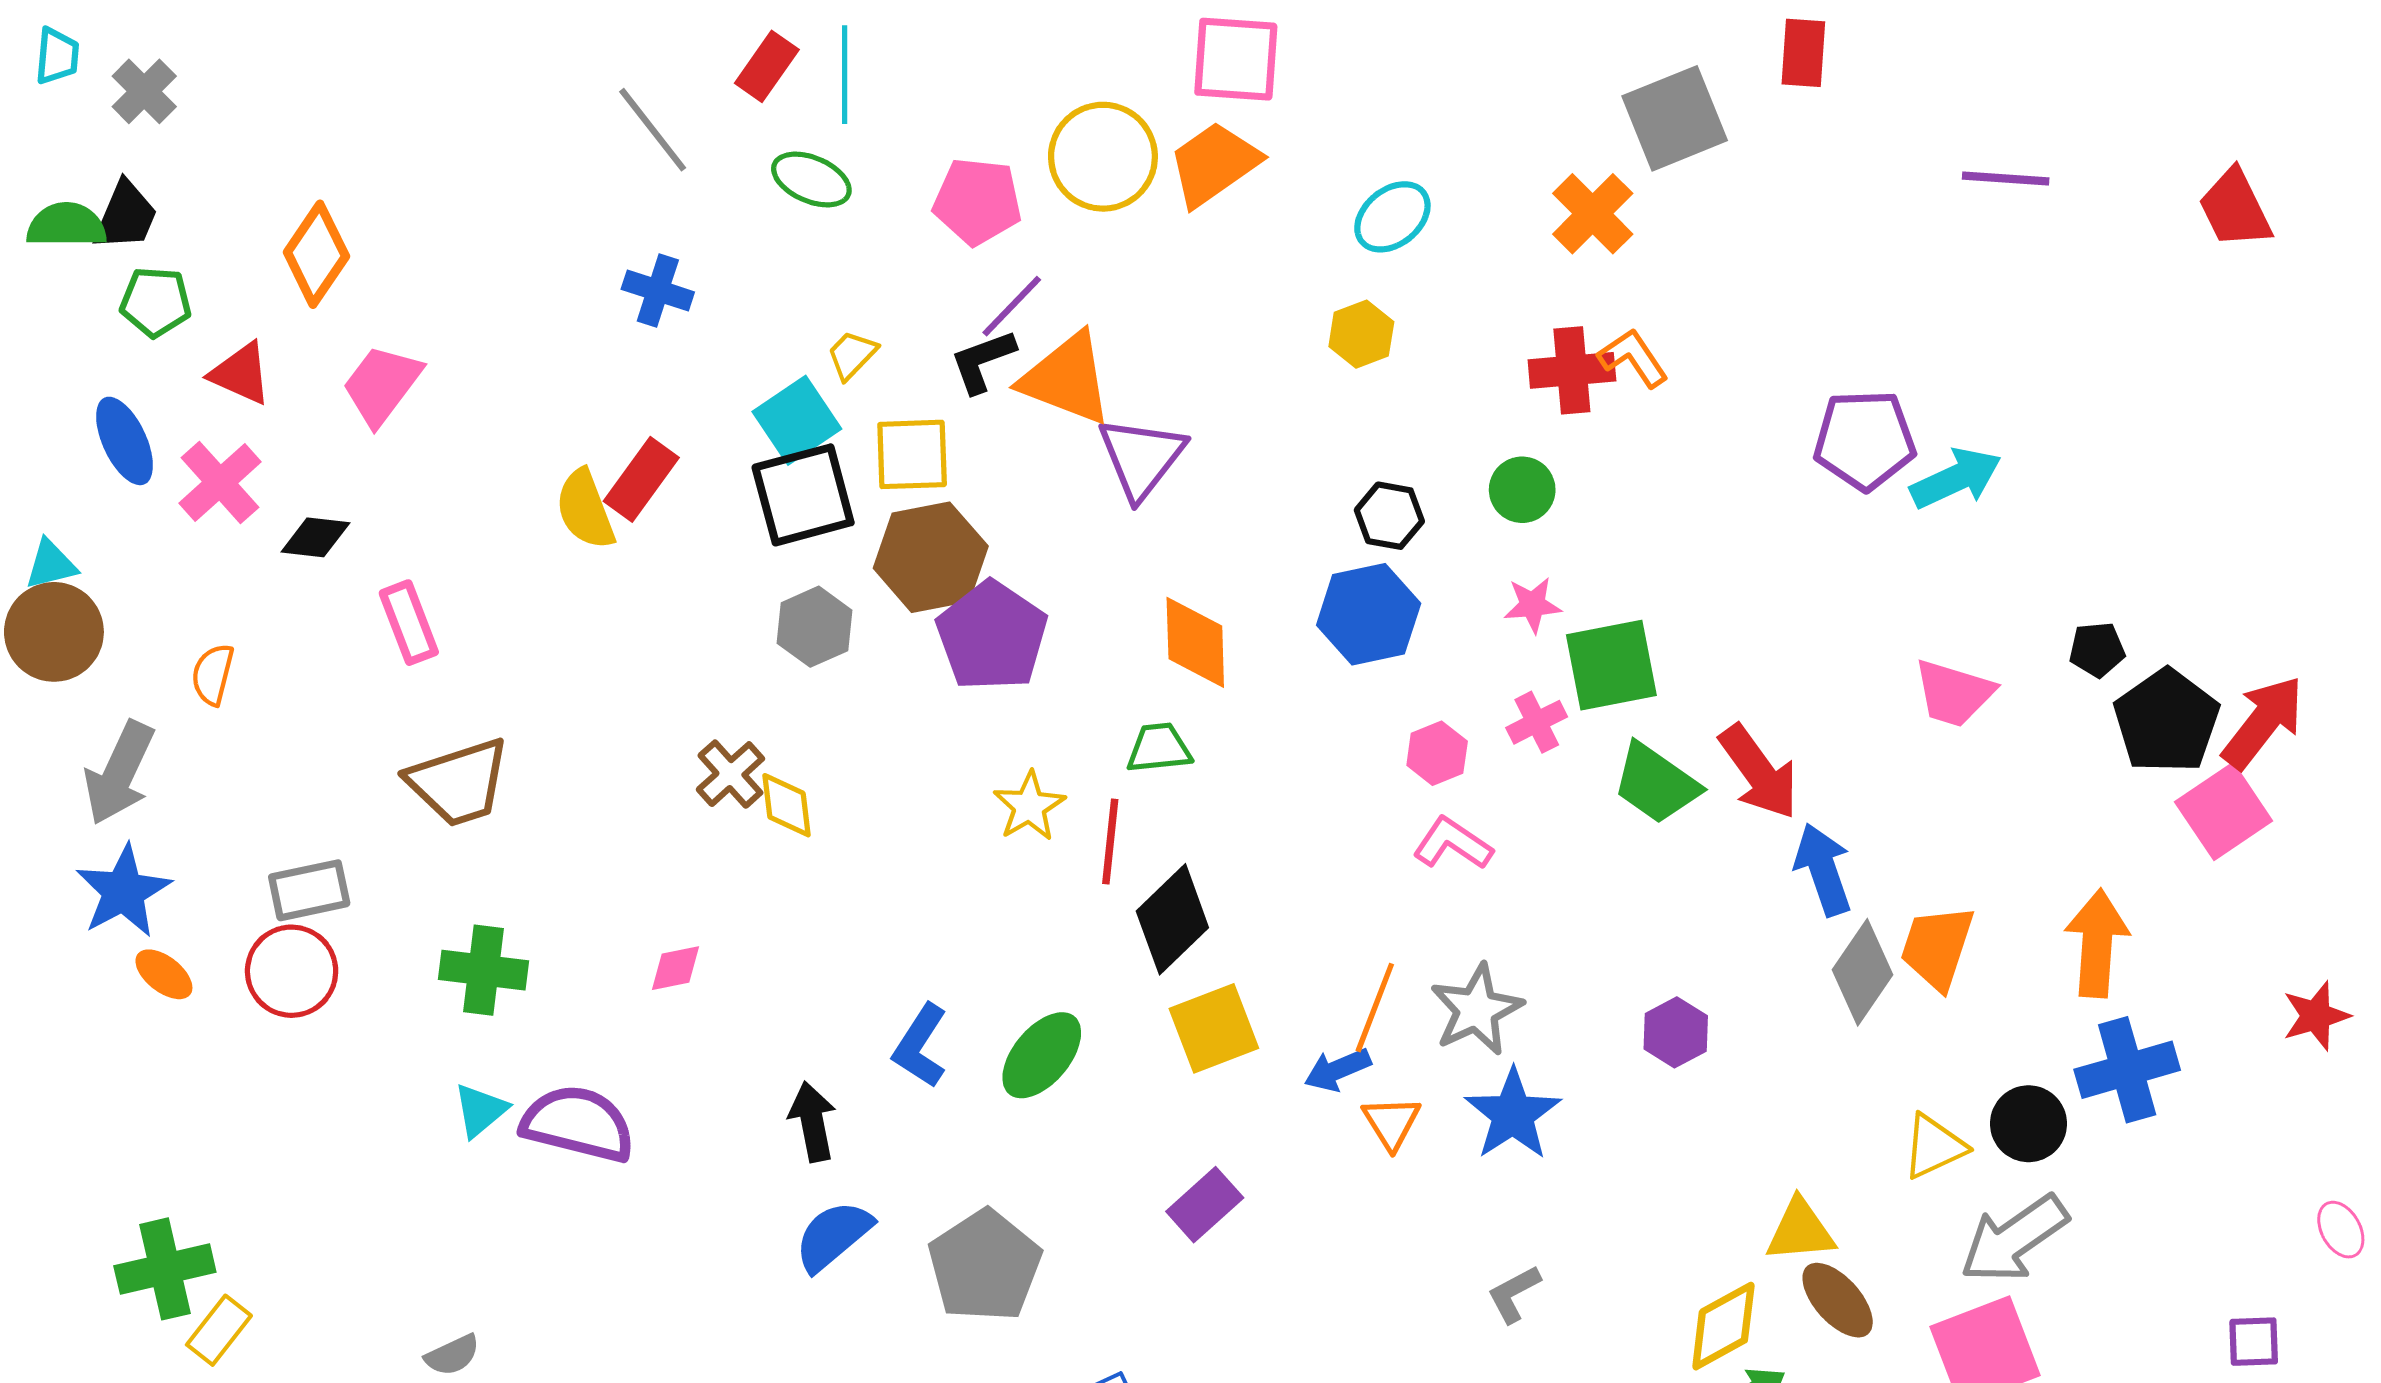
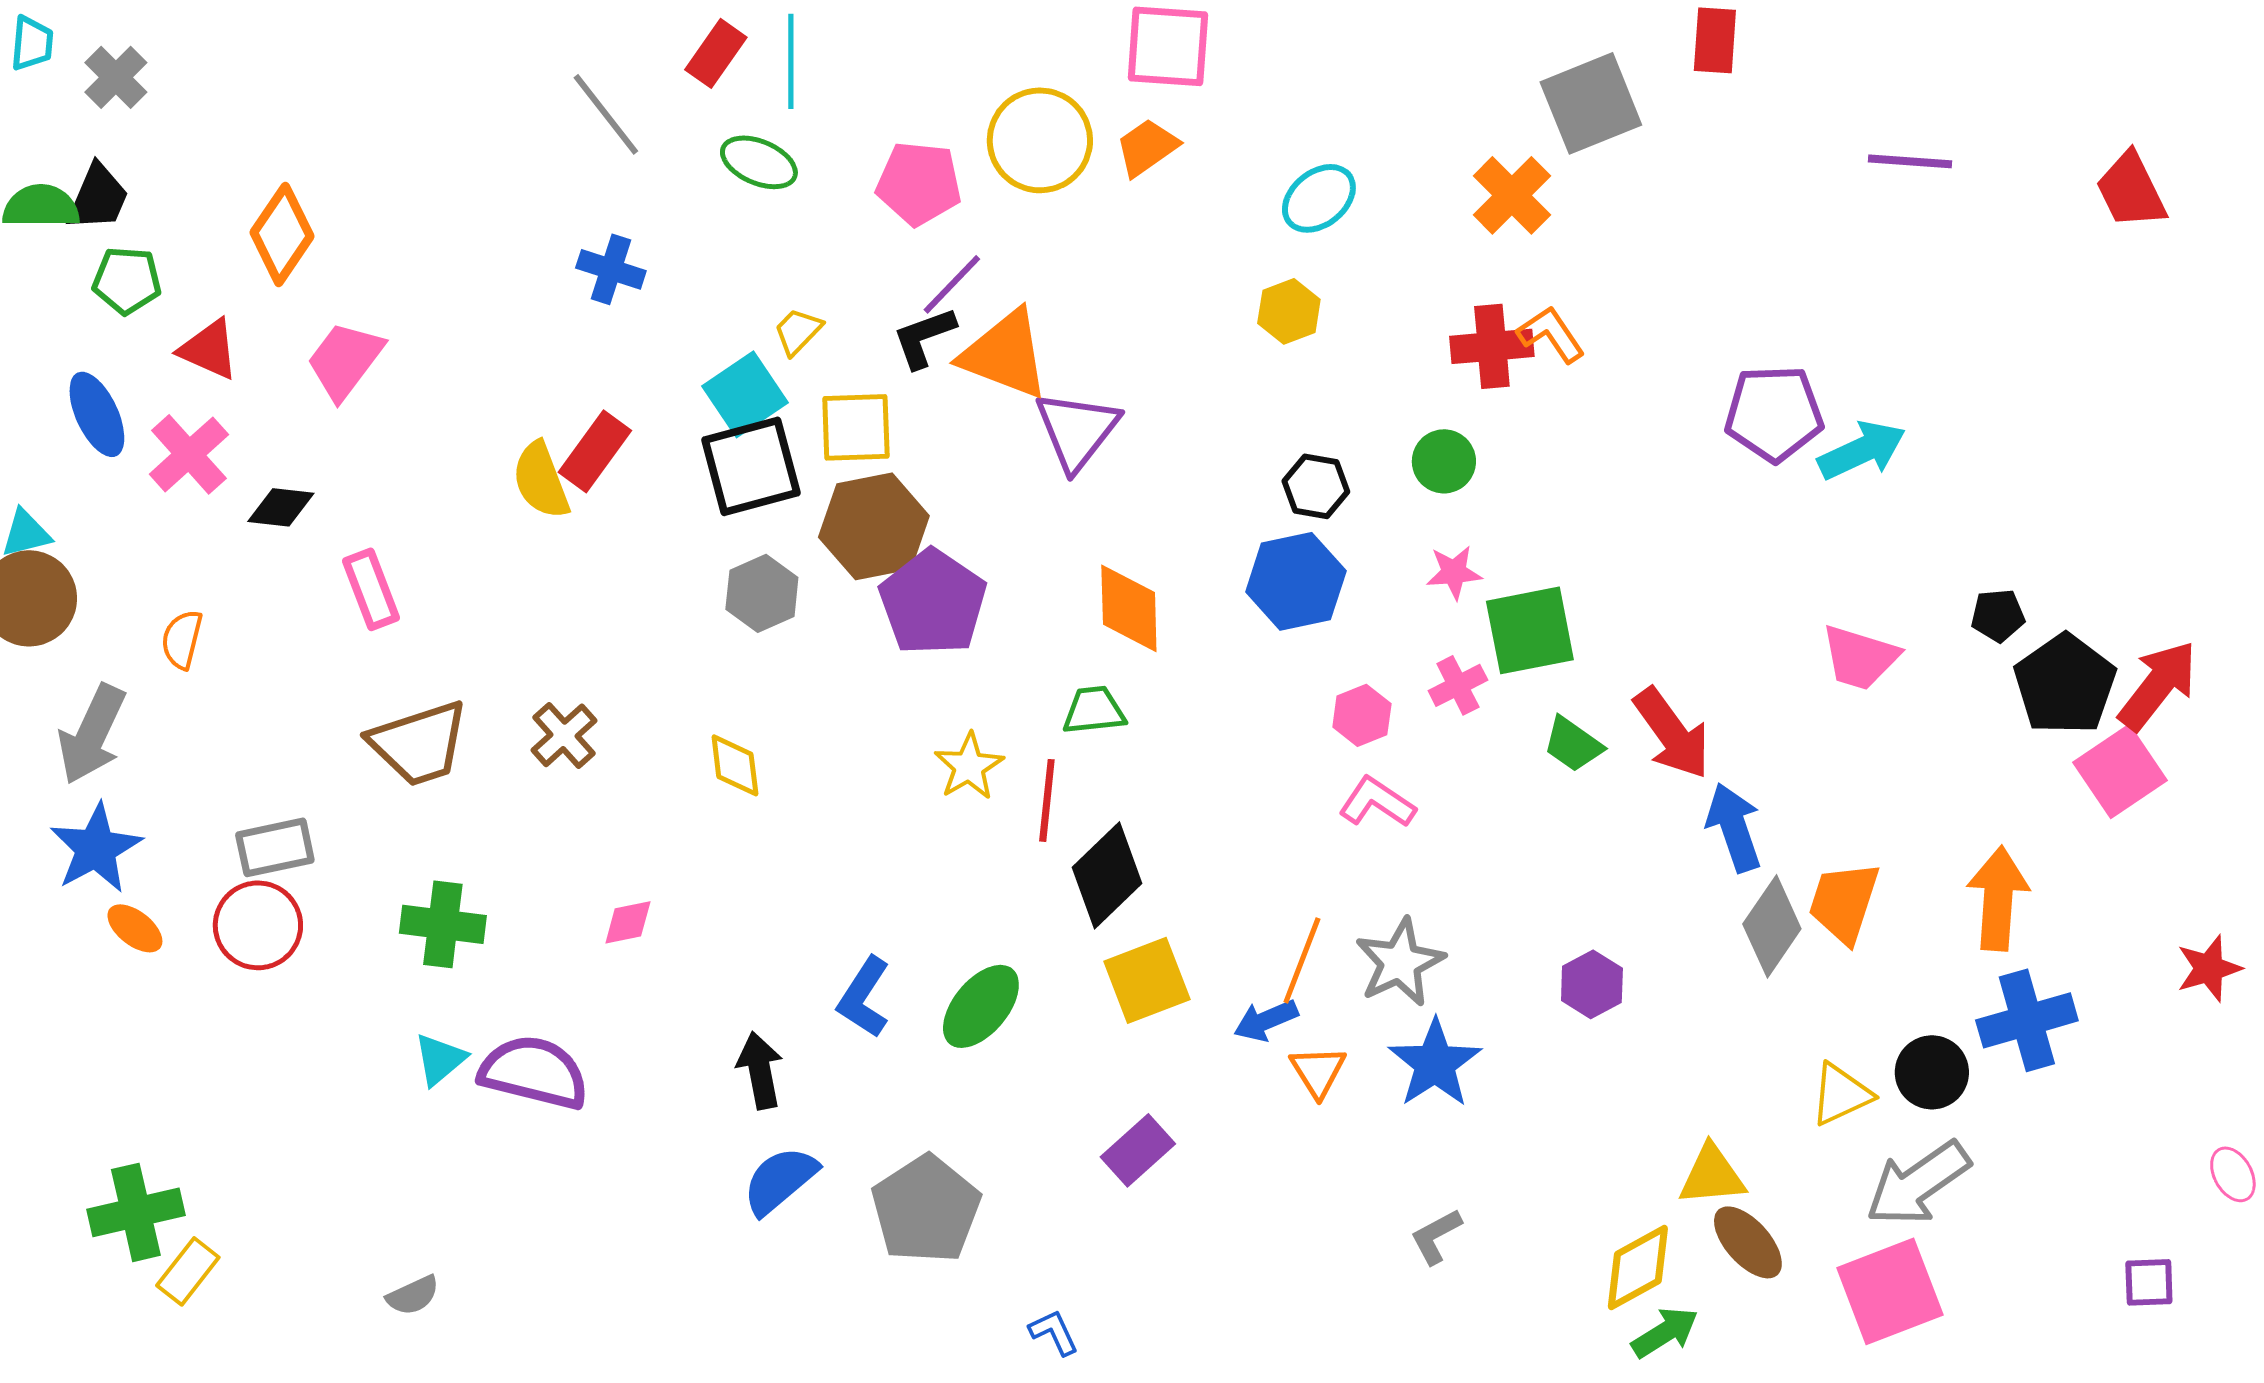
orange trapezoid: (1214, 164) -> (1147, 147), size x0.7
brown cross: (730, 774) -> (564, 735), moved
green trapezoid: (1656, 783) -> (1573, 744), size x0.7

